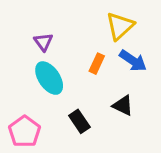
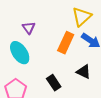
orange rectangle: (97, 64) -> (66, 43), size x1.5
cyan ellipse: (49, 78) -> (20, 53), moved

